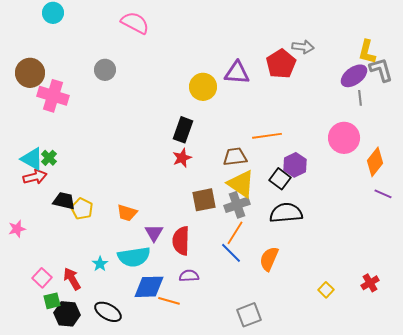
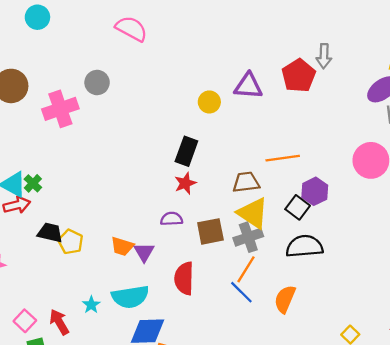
gray arrow: (303, 47) -> (324, 56), turned 85
yellow circle: (203, 87) -> (209, 102), size x0.7
pink cross: (53, 96) -> (60, 109), moved, turned -36
purple triangle: (154, 233) -> (144, 252), moved
purple semicircle: (189, 276) -> (172, 219), moved

